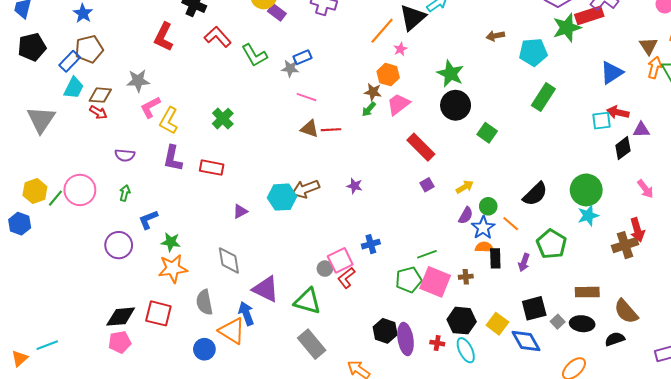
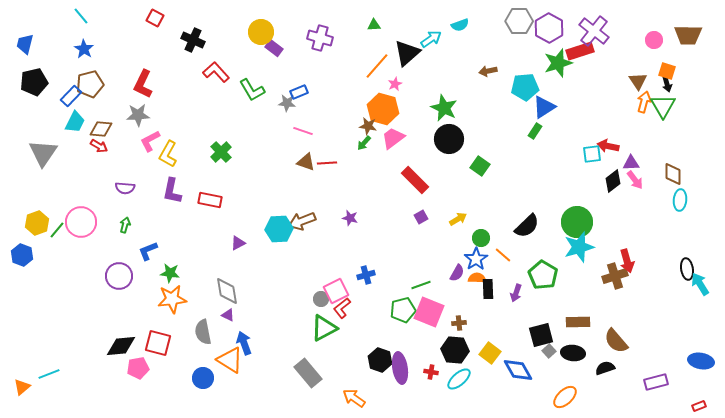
red L-shape: (164, 37) -> (143, 84), moved
blue triangle: (612, 73) -> (544, 107), moved
orange hexagon: (388, 75) -> (383, 109), size x1.4
green rectangle: (543, 97) -> (535, 131), size x0.6
pink arrow: (645, 189) -> (635, 180), moved
purple semicircle: (466, 215) -> (457, 273), moved
cyan star: (588, 215) -> (579, 247), size x1.4
brown cross: (466, 277) -> (459, 323), moved
purple triangle: (266, 289) -> (228, 315), moved, size x0.5
green triangle: (308, 301) -> (324, 328), moved, turned -44
black square: (534, 308) -> (541, 335), moved
pink pentagon: (120, 342) -> (138, 368), moved
cyan ellipse: (466, 350) -> (459, 379), turned 75

